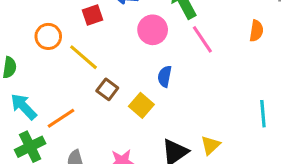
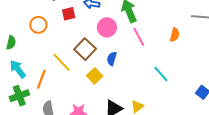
yellow line: (84, 57) -> (61, 62), moved
brown square: (107, 89) -> (85, 49), moved, size x1.5
cyan line: (263, 114) -> (161, 74), moved, turned -42
orange line: (61, 118) -> (41, 79), turned -42

